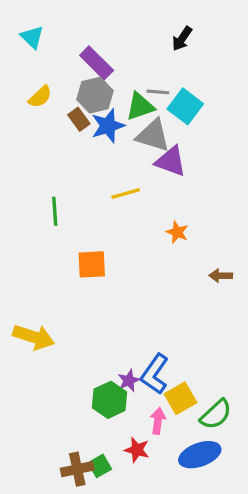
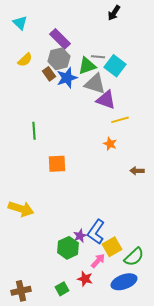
black arrow: (182, 39) -> (114, 13), moved
yellow line: (126, 193) -> (120, 120), moved
pink arrow: (158, 421) -> (98, 261), turned 35
brown cross: (77, 469) -> (21, 291), moved

